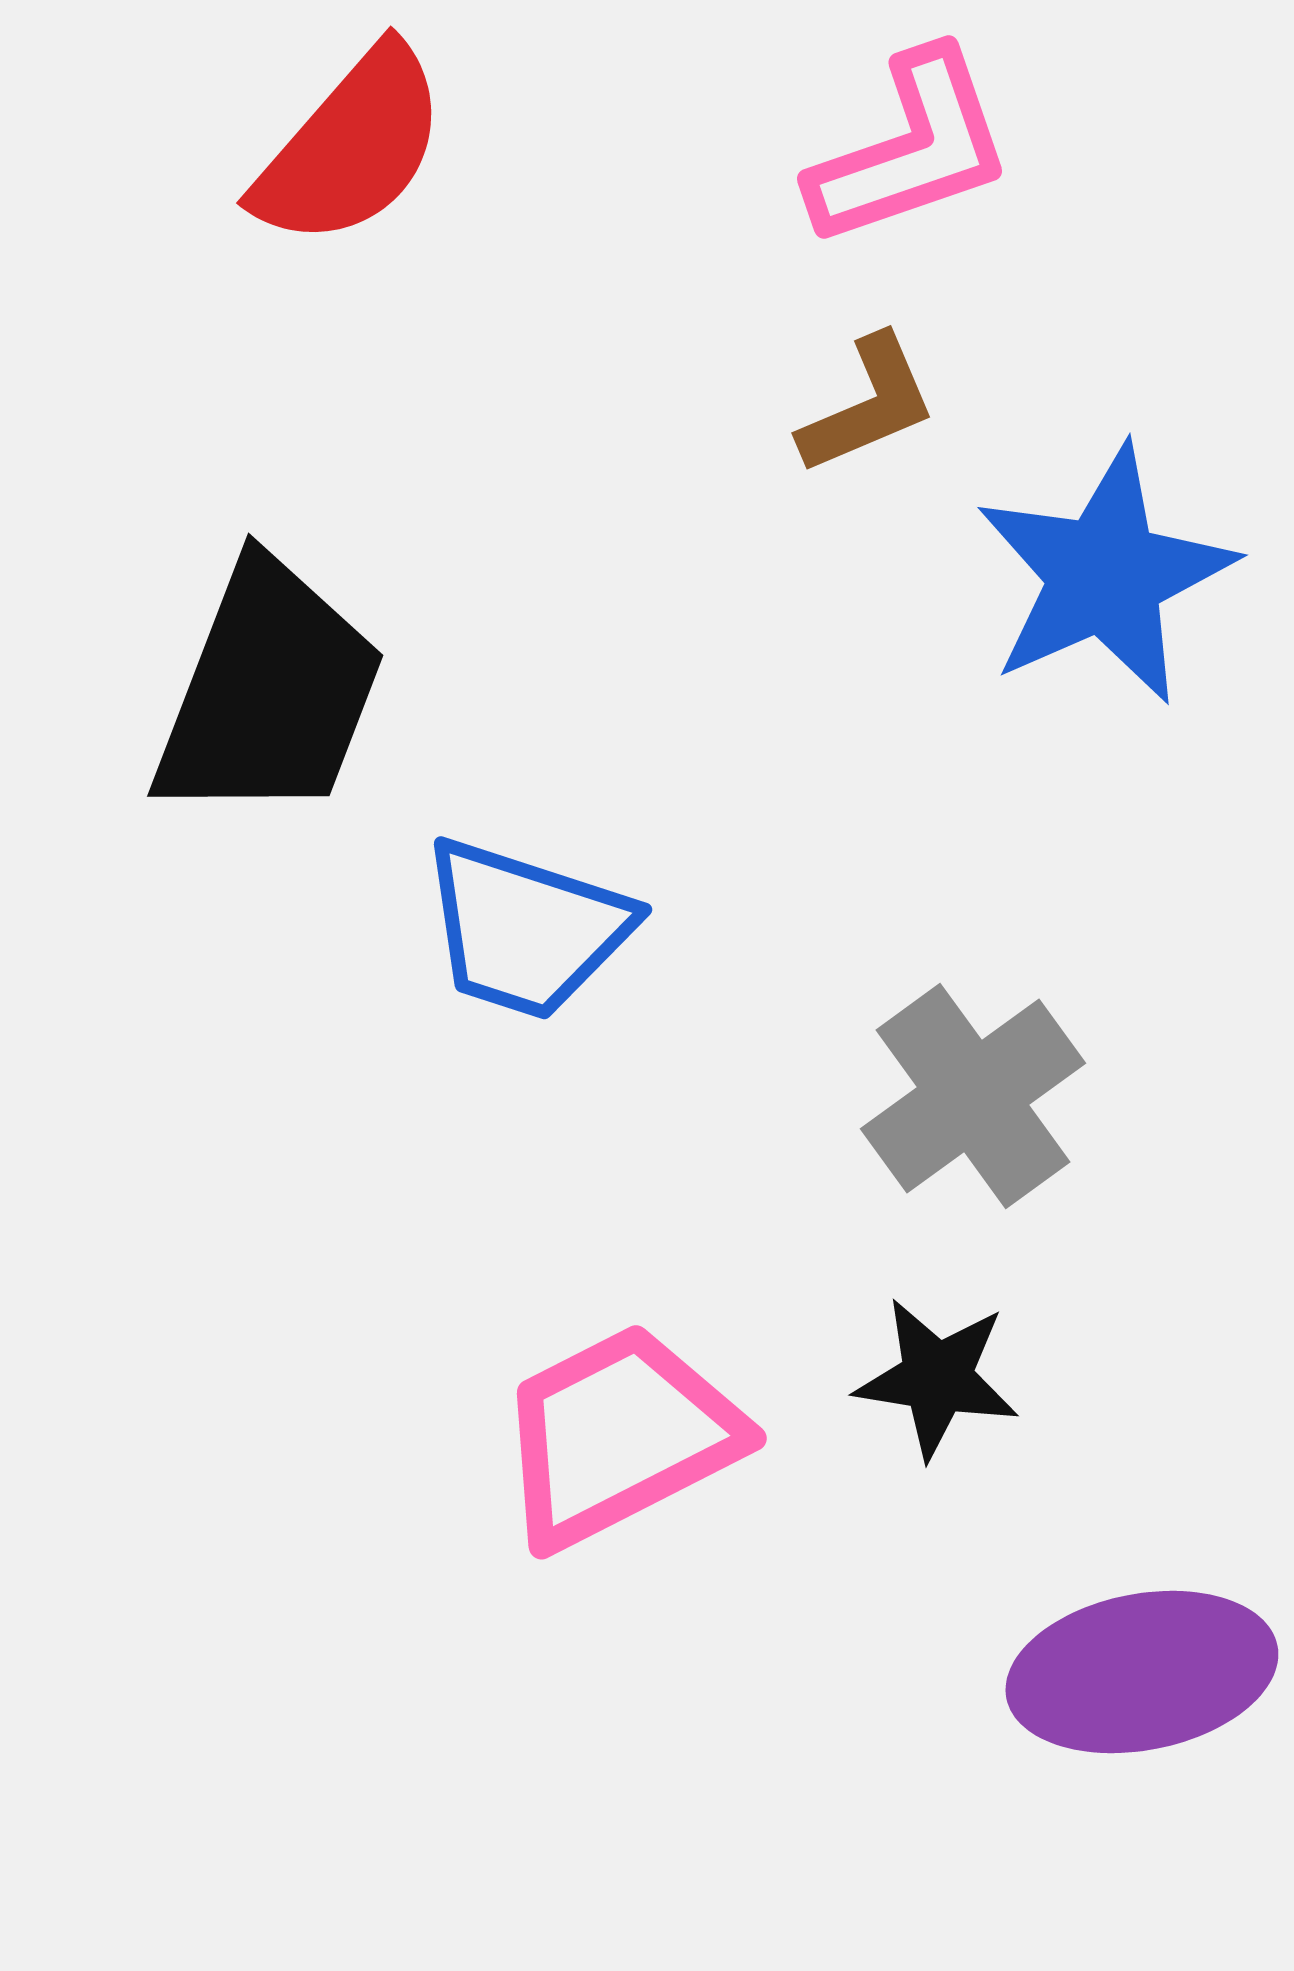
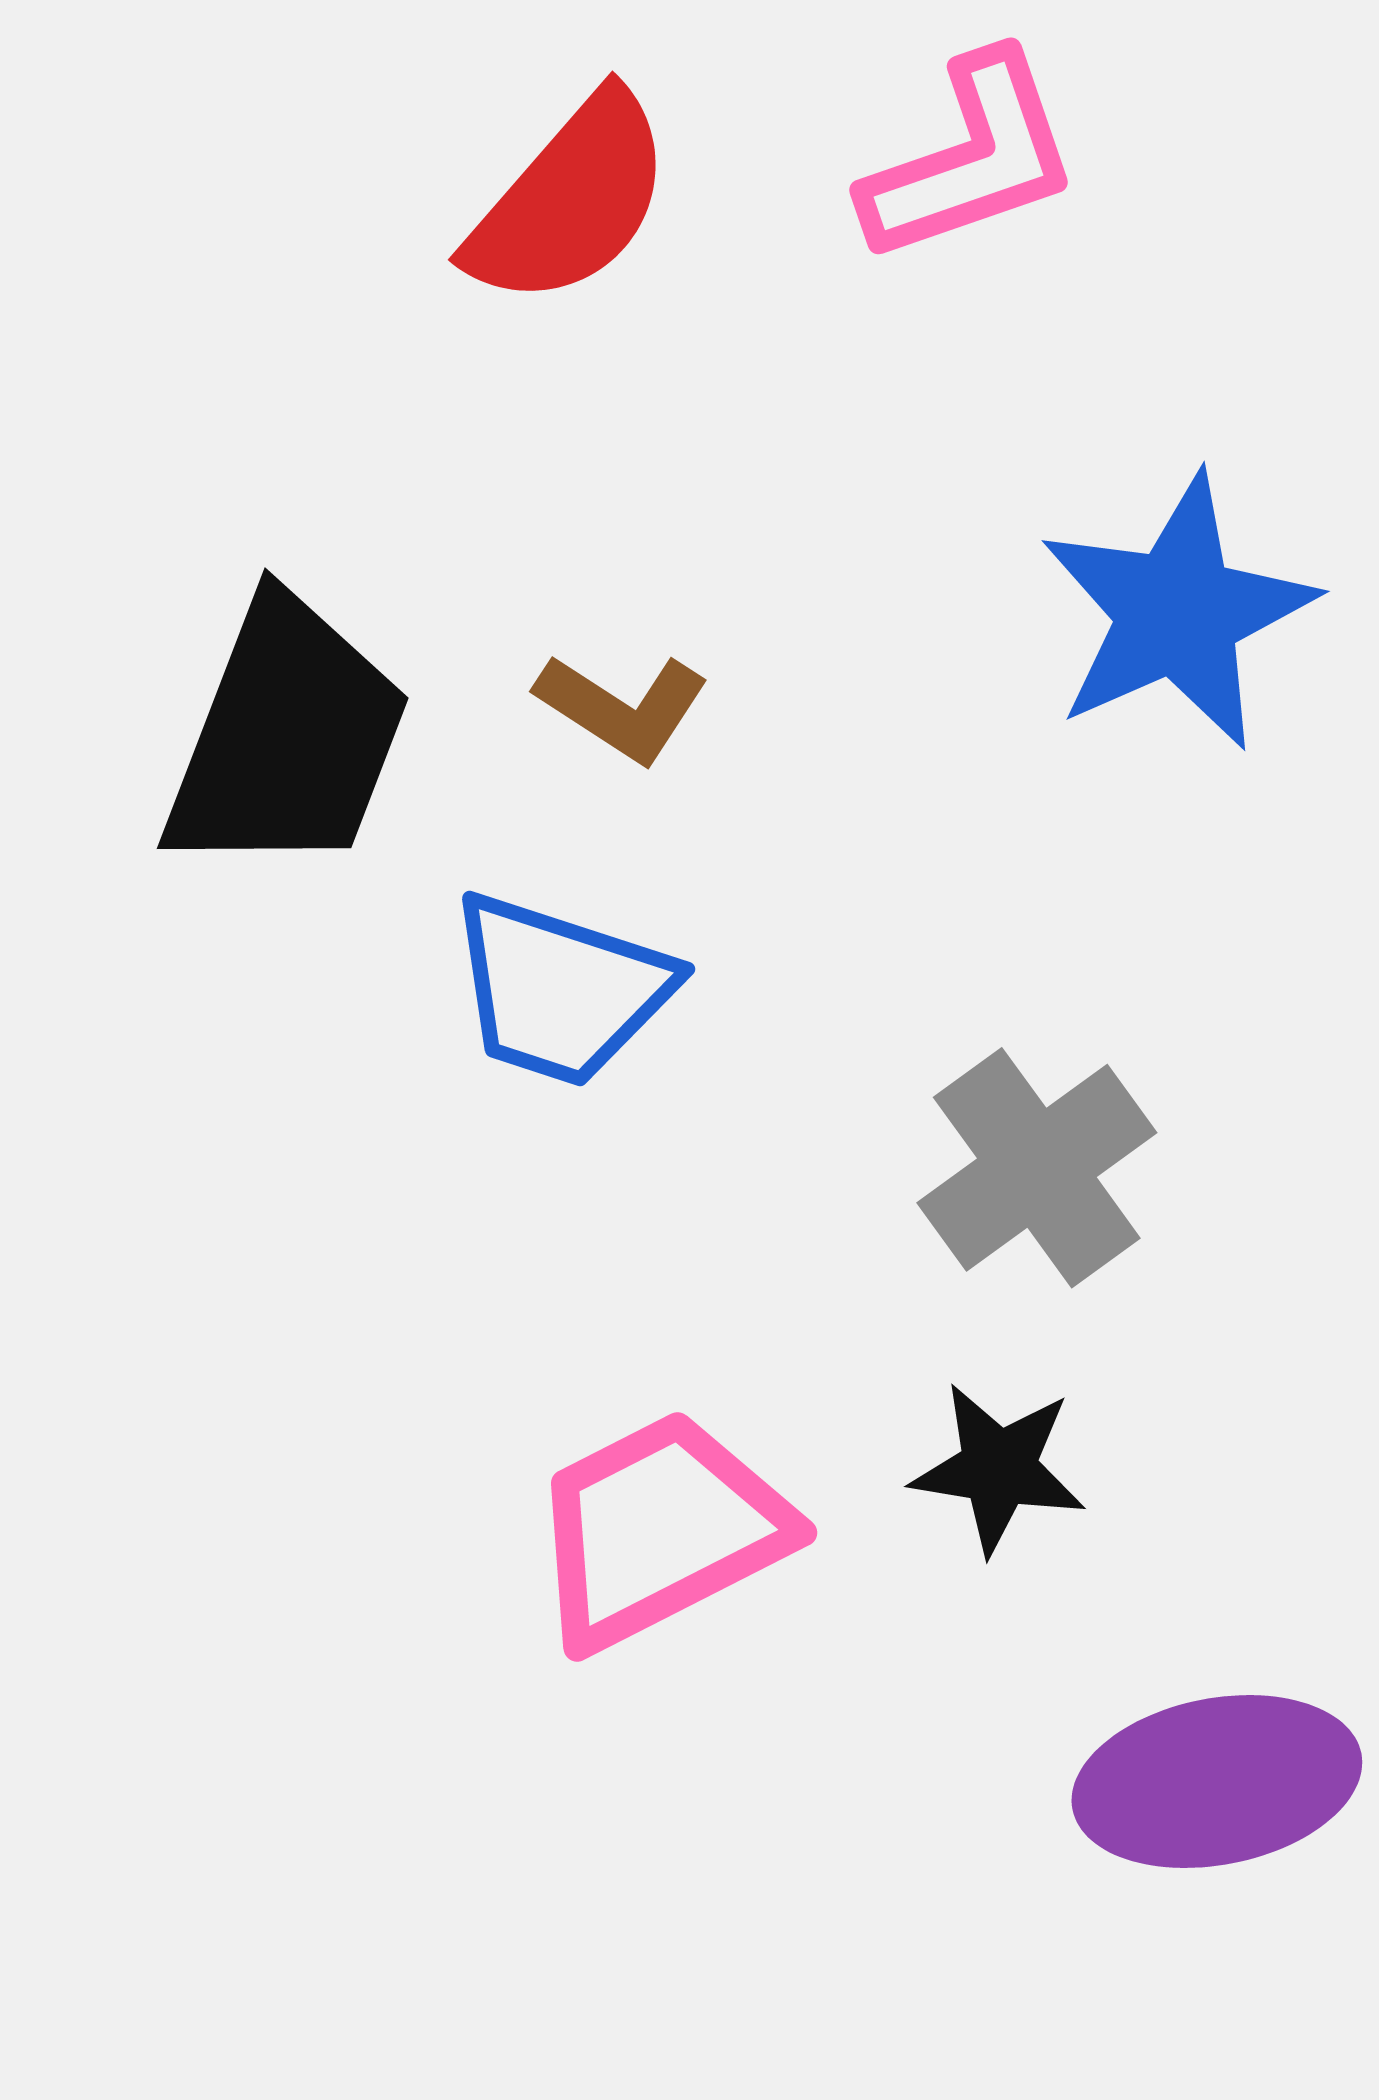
red semicircle: (351, 147) -> (570, 200), moved
brown L-shape: (868, 405) -> (622, 707), moved, turned 56

